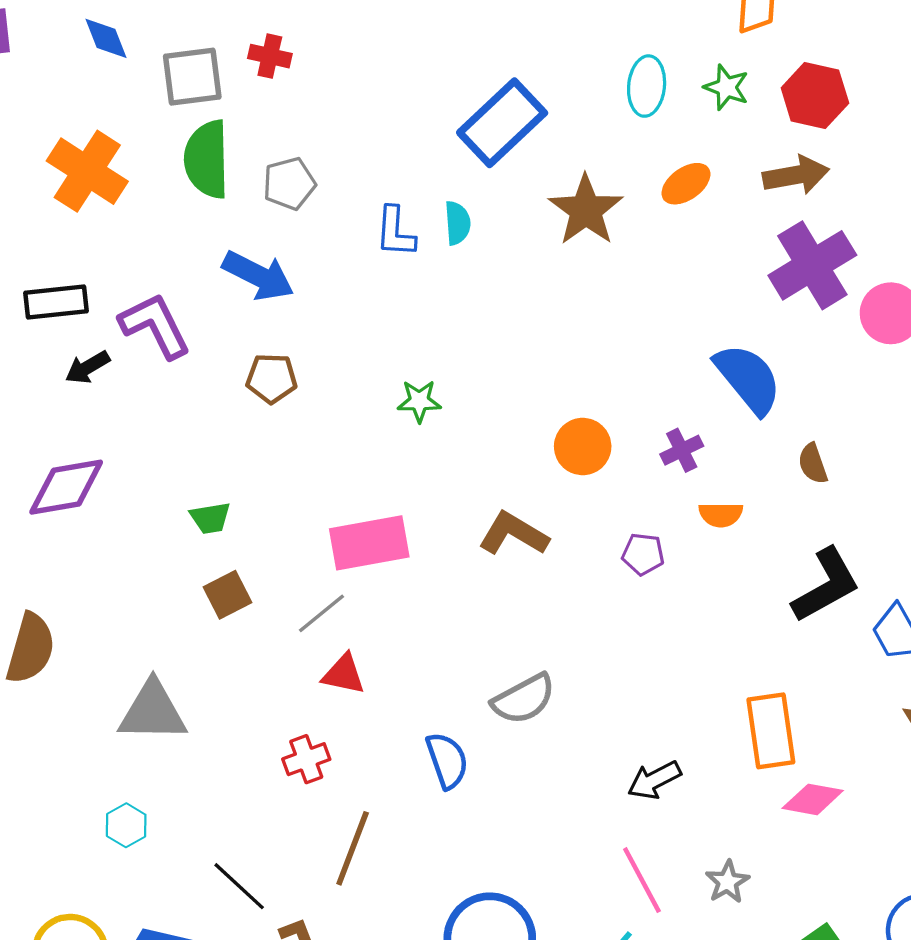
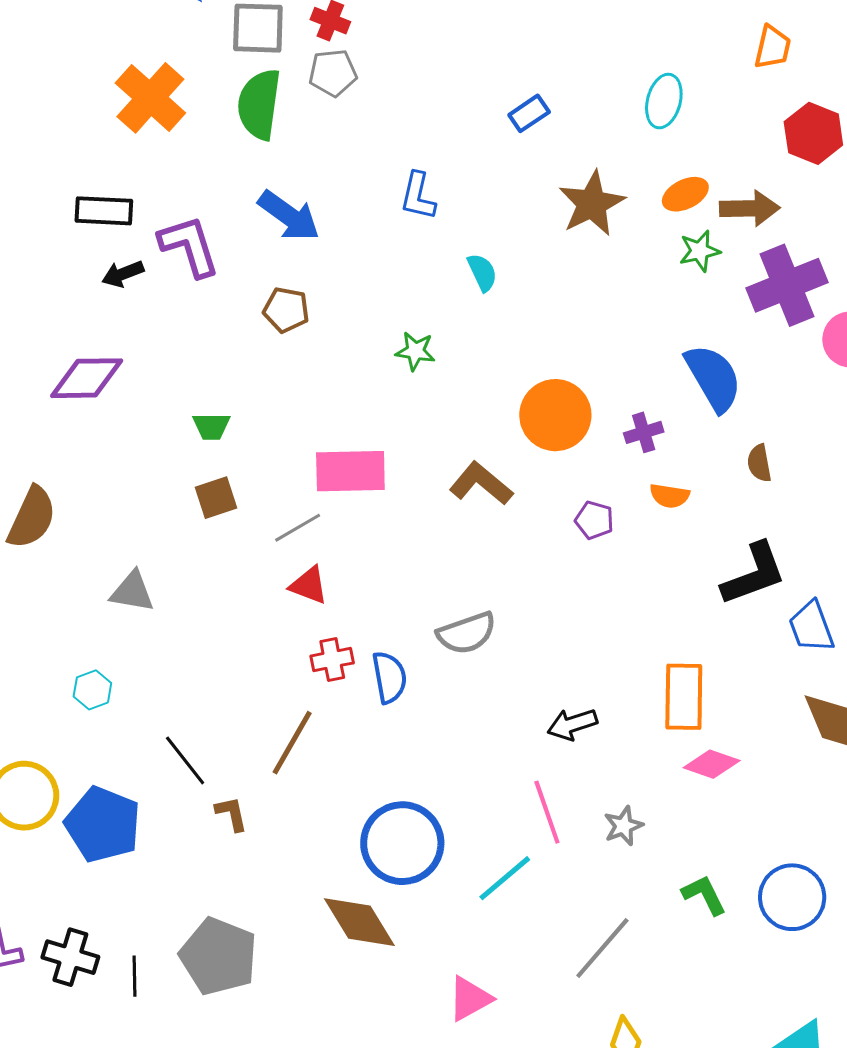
green star: (726, 87) -> (700, 251), moved, turned 30
blue rectangle: (502, 123) -> (529, 113), size x0.5
brown arrow: (796, 175) -> (750, 208), moved
gray pentagon: (289, 184) -> (333, 73), moved
cyan semicircle: (457, 223) -> (482, 272), moved, turned -30
orange circle: (583, 447) -> (555, 415), size x1.4
gray triangle: (153, 712) -> (132, 592), size x0.7
red cross: (306, 759) -> (332, 659), moved

